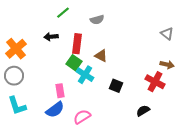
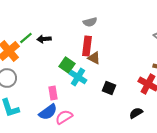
green line: (63, 13) -> (26, 38), moved
red rectangle: (77, 44) -> (87, 46), moved
pink semicircle: (82, 117) -> (64, 117), moved

